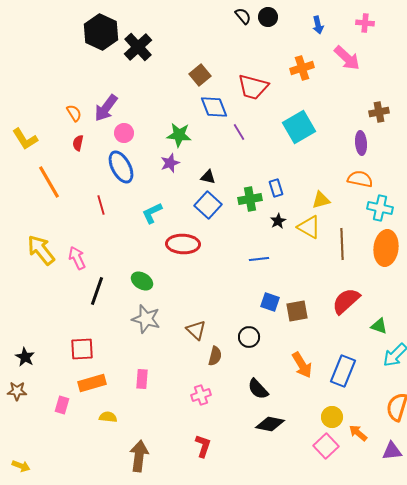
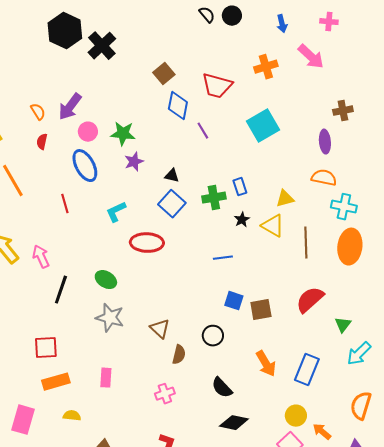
blue diamond: (214, 107) -> (178, 106), turned 32
green star: (179, 135) -> (123, 134), moved
green triangle: (379, 326) -> (343, 325), turned 48
pink rectangle: (62, 405) -> (23, 420), moved, size x1.6

